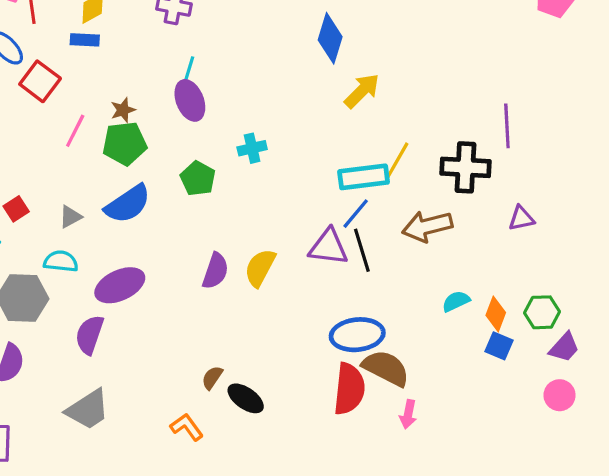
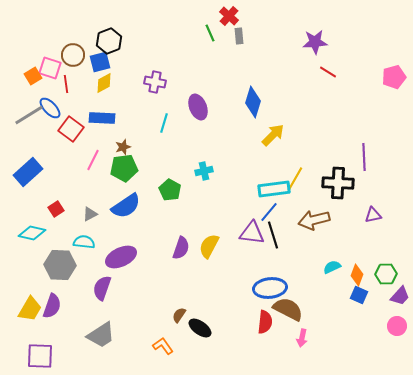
blue rectangle: (85, 40) -> (102, 118), moved, size x1.4
purple ellipse: (190, 100) -> (198, 107), moved
red semicircle: (349, 389) -> (265, 322), size x0.7

